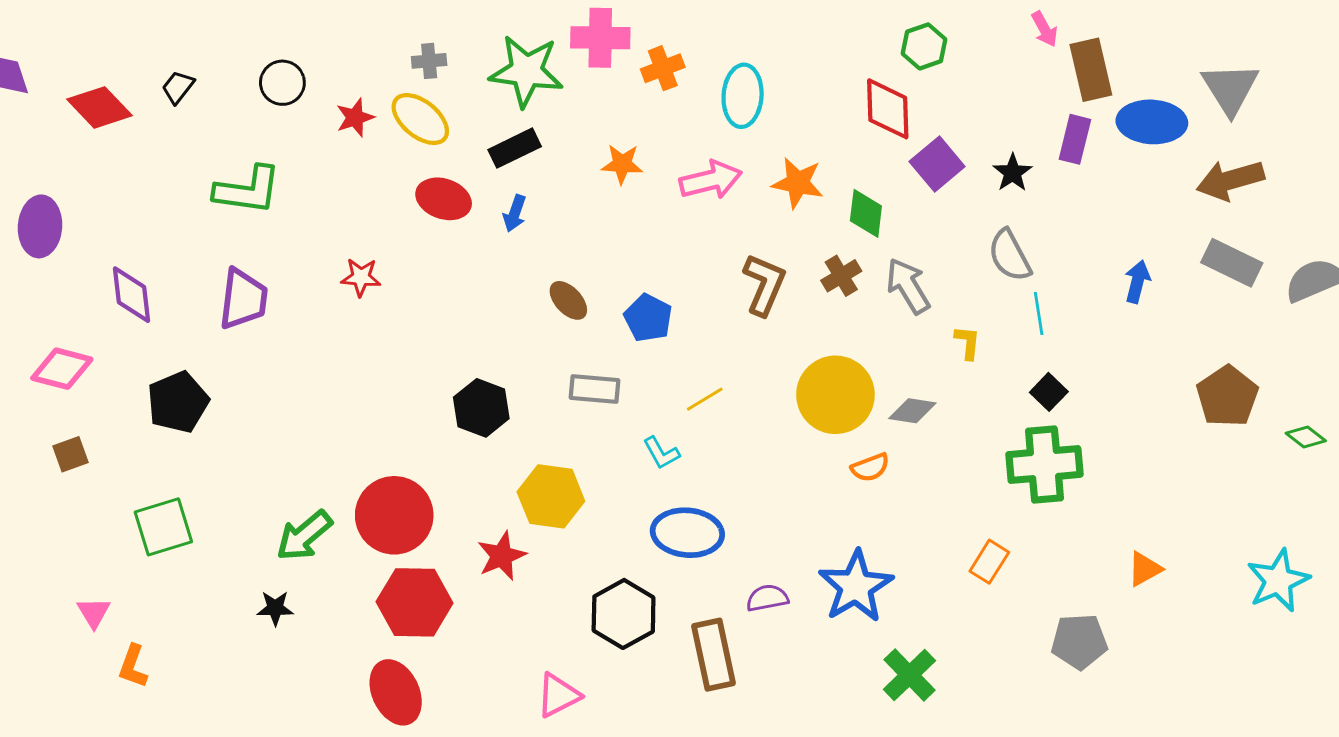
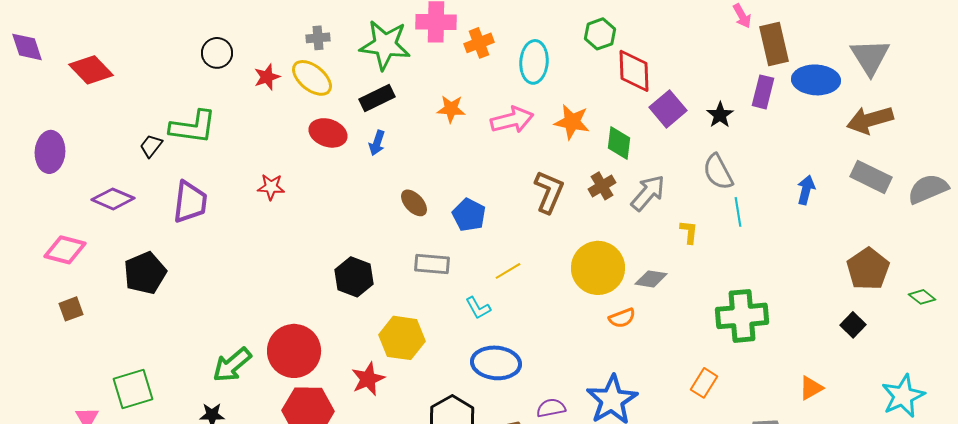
green hexagon: (924, 46) -> (600, 34), moved
black trapezoid: (178, 87) -> (151, 146), moved
gray arrow: (908, 286) -> (648, 193), turned 72
purple diamond: (131, 295) -> (113, 199), turned -60
black square: (1049, 392) -> (853, 325), moved
green square: (163, 527) -> (133, 389), moved

